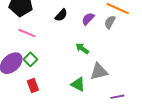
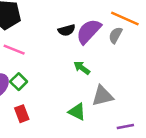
black semicircle: (61, 15) -> (67, 30), moved, turned 32
purple semicircle: (88, 19) -> (89, 31), size x1.6

